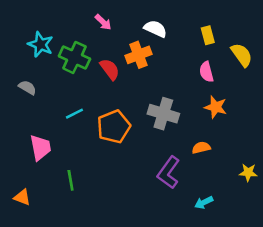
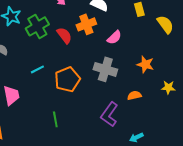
green cross: (74, 57) -> (37, 26), turned 35
pink semicircle: (206, 72) -> (114, 37), moved, turned -119
yellow star: (248, 172) -> (168, 87), moved
green line: (71, 180) -> (55, 119), moved

